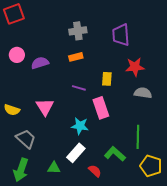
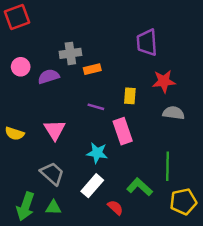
gray cross: (78, 31) -> (70, 53), moved
gray trapezoid: (26, 139) -> (52, 174), moved
yellow pentagon: (151, 166) -> (183, 201), turned -30
green triangle: (54, 168) -> (53, 208), moved

